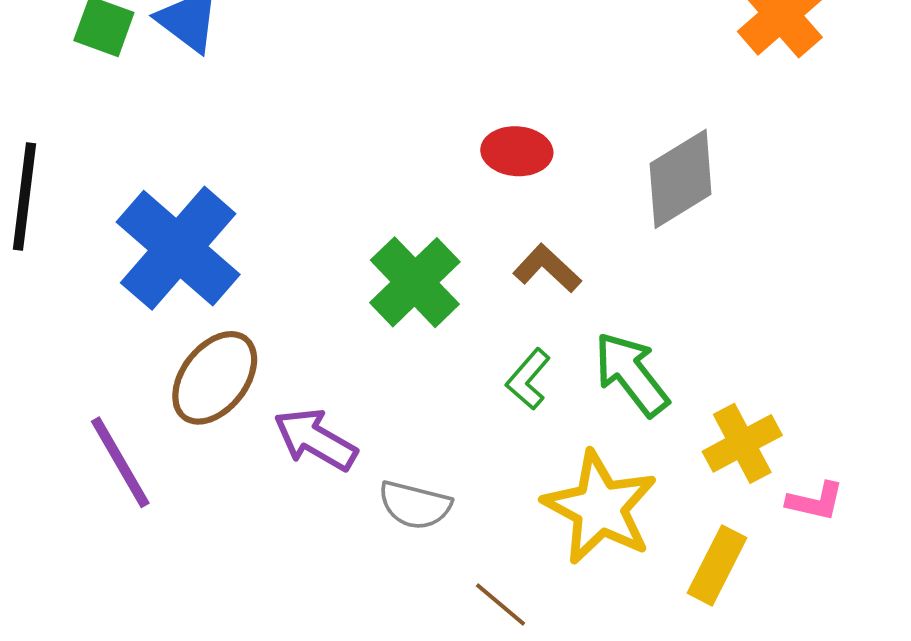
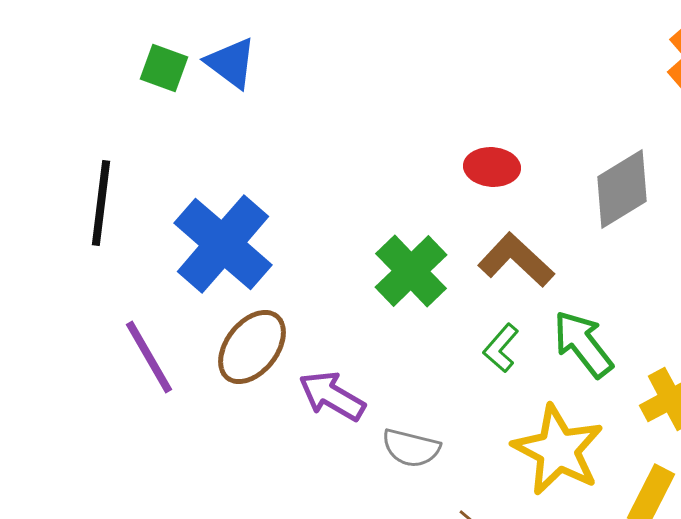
brown L-shape: (547, 268) -> (516, 260), size x1.4
purple line: (120, 462) -> (149, 357), moved

